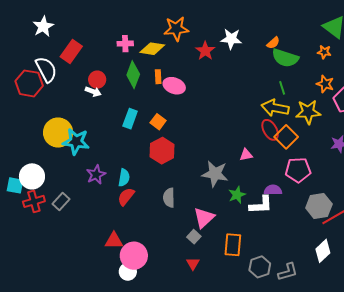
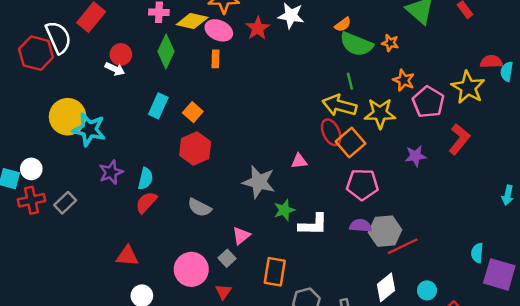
orange star: (324, 52) -> (390, 43), moved
orange rectangle: (158, 77) -> (215, 59), moved
pink ellipse: (174, 86) -> (219, 30), moved
white circle: (32, 176) -> (31, 169), size x0.7
purple semicircle: (273, 190) -> (361, 226), moved
gray semicircle: (169, 198) -> (200, 208), turned -66
pink triangle: (204, 218) -> (241, 236), size x0.7
pink circle: (134, 256) -> (191, 269), moved

